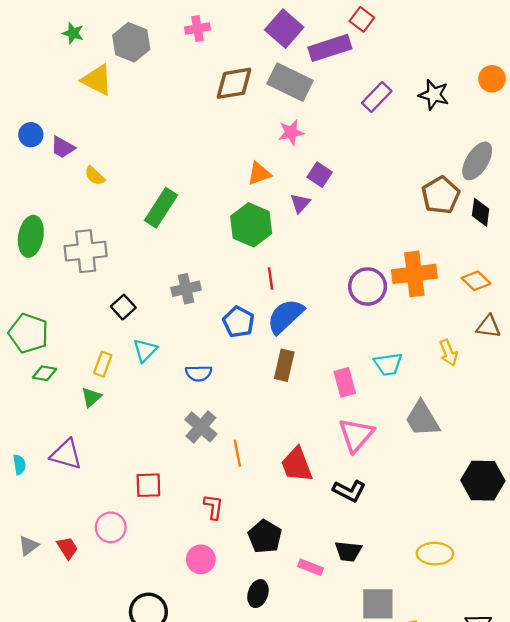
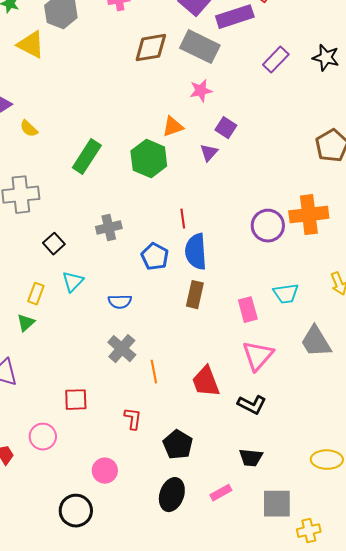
green hexagon: (251, 225) -> (149, 159), moved
blue semicircle: (285, 316) -> (196, 252), turned -51
pink circle: (201, 559) -> (105, 471), moved
pink rectangle: (310, 567) -> (221, 493), moved, turned -50
black ellipse: (258, 594) -> (172, 495), size x1.4

